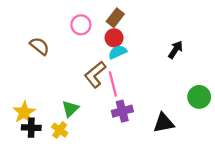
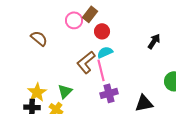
brown rectangle: (115, 18) -> (90, 14), moved
cyan semicircle: (118, 52) -> (105, 52), moved
yellow star: (24, 112) -> (37, 92), moved

